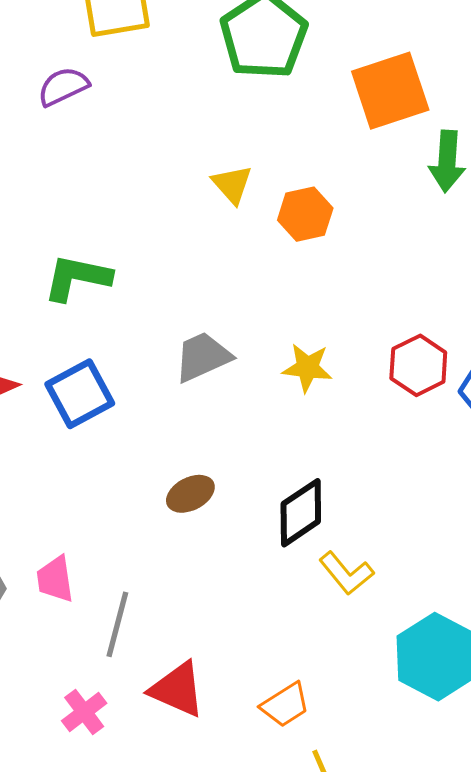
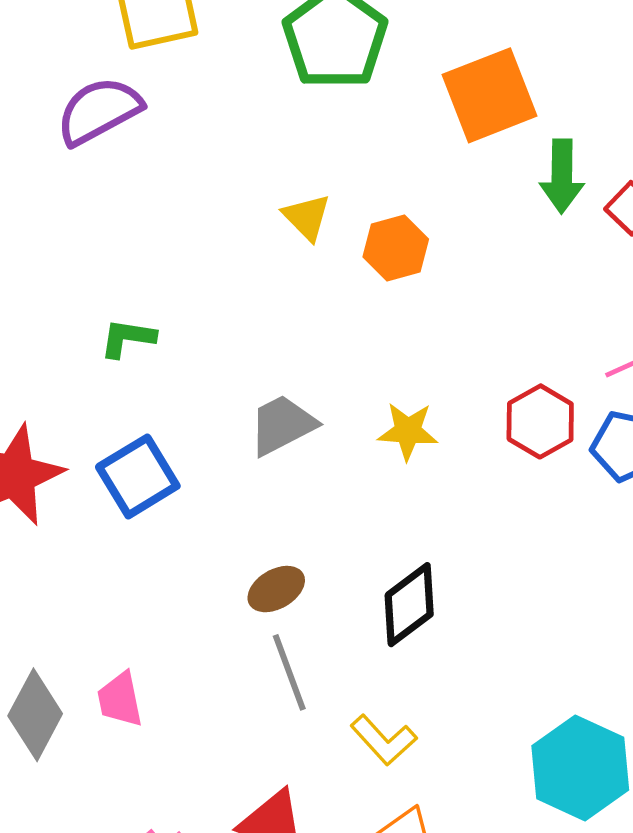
purple semicircle: (63, 87) -> (99, 111), size x1.4
green L-shape: (77, 278) -> (128, 338), size x0.7
yellow L-shape: (346, 573) -> (384, 740), moved
gray line: (117, 624) -> (289, 672), moved, turned -32

